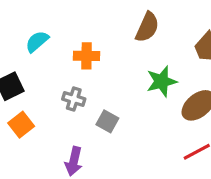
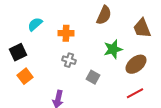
gray cross: (74, 99) -> (69, 60), moved
gray square: (107, 121) -> (93, 77), moved

